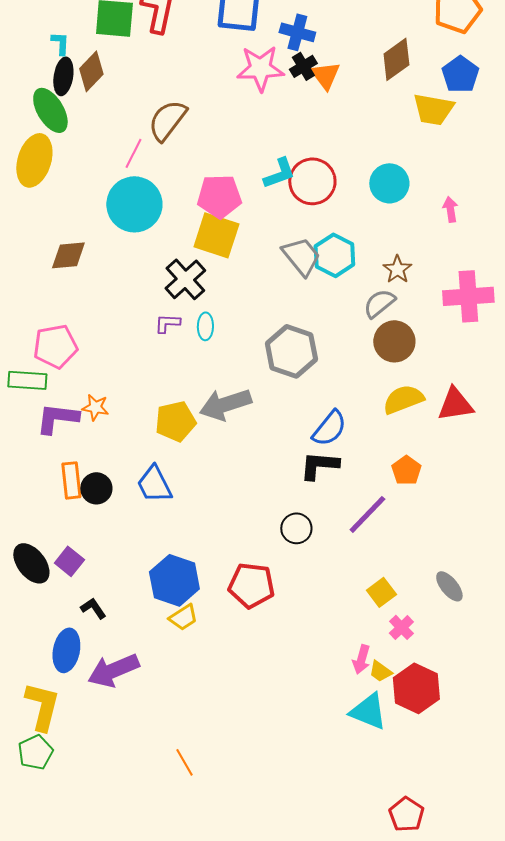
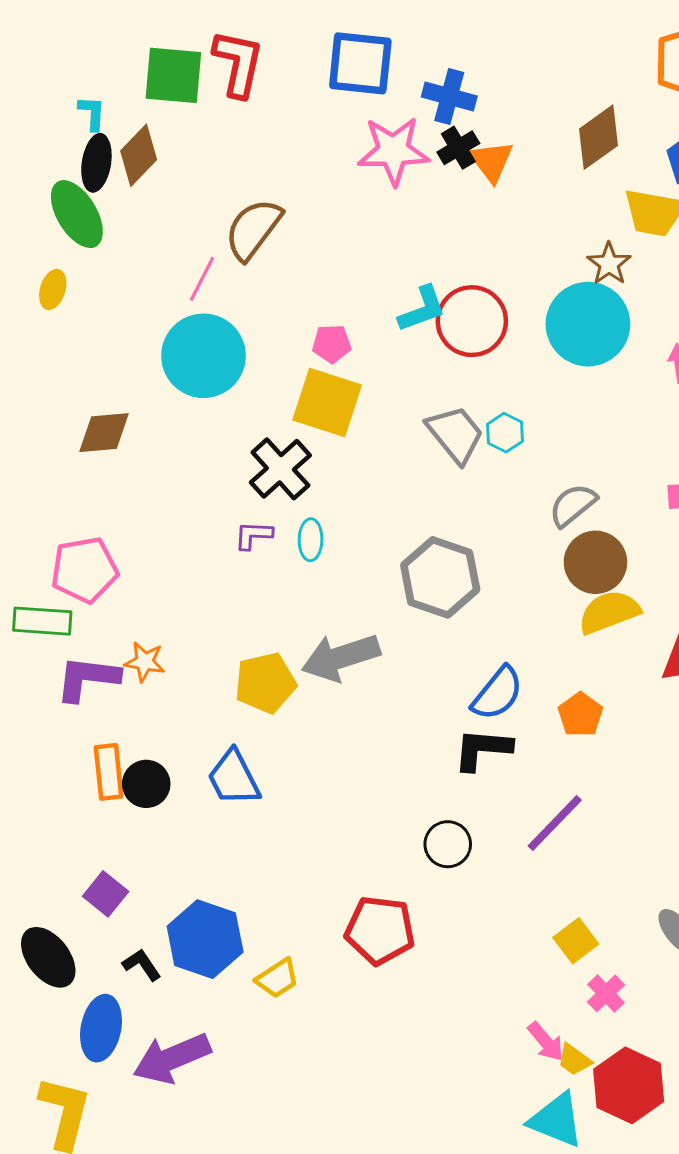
yellow ellipse: (34, 160) -> (53, 289), size x0.5
cyan circle: (389, 183) -> (588, 324), size x1.4
pink pentagon: (219, 196) -> (332, 344), size x0.6
cyan hexagon: (334, 255) -> (505, 433), size x0.6
brown star: (397, 269) -> (609, 264), moved
yellow semicircle: (403, 399) -> (609, 612), moved
orange pentagon: (406, 470) -> (580, 715), moved
black ellipse: (31, 563) -> (48, 957), moved
blue hexagon: (174, 580) -> (205, 939), moved
pink arrow: (361, 659) -> (546, 1042), turned -56

